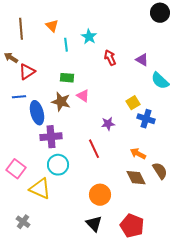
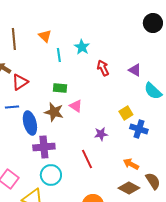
brown diamond: (136, 178) -> (129, 188), turned -35

